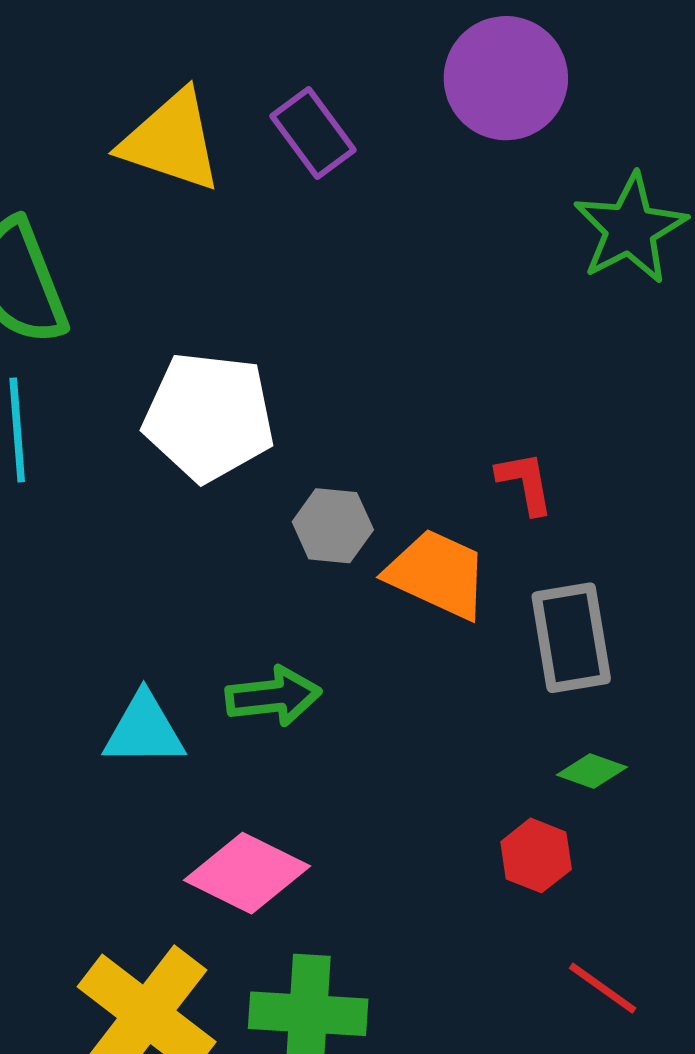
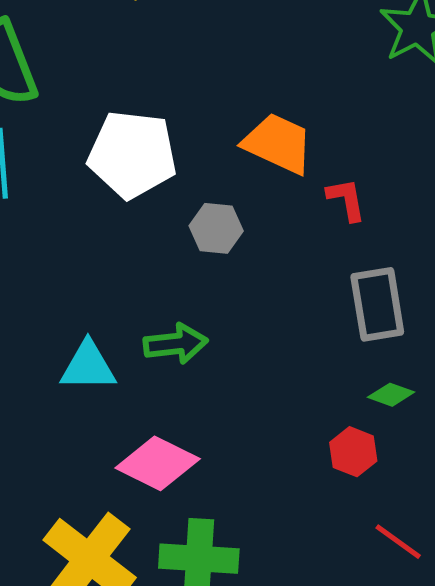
orange trapezoid: (437, 574) -> (278, 143), moved

